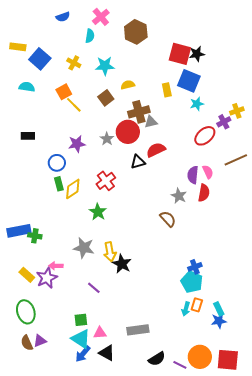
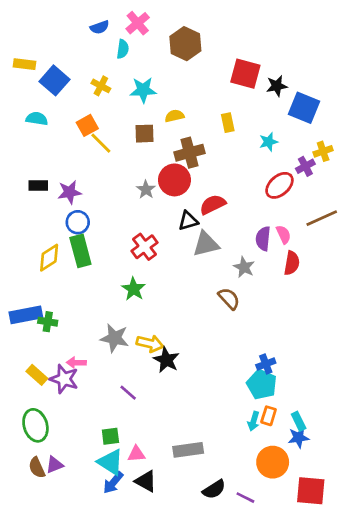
blue semicircle: (63, 17) -> (100, 27), moved
black star: (197, 54) -> (277, 86), moved
blue square: (189, 81) -> (304, 108), moved
brown square: (106, 98) -> (145, 134), turned 35
gray triangle: (151, 122) -> (206, 244), moved, size x1.5
purple star: (77, 144) -> (70, 192), moved
green rectangle: (59, 184) -> (80, 251), size x1.6
yellow diamond: (73, 189) -> (49, 258), moved
red semicircle: (204, 193) -> (292, 263), moved
yellow arrow: (110, 252) -> (150, 344), turned -66
purple star: (47, 278) -> (64, 379), turned -30
orange circle: (200, 357) -> (273, 462), moved

